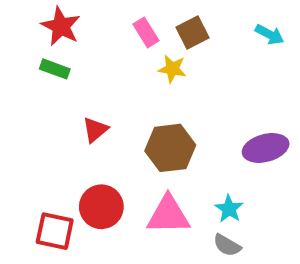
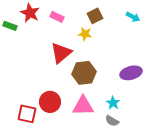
pink rectangle: (146, 32) -> (57, 17), moved, turned -32
green rectangle: (55, 69) -> (10, 26), moved
red triangle: (95, 130) -> (61, 53), moved, size x1.6

